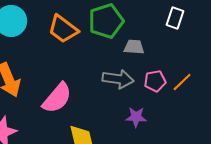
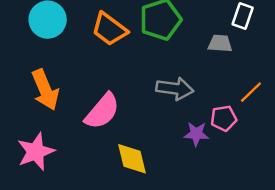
gray trapezoid: (134, 47) -> (220, 43), moved
pink pentagon: (155, 81) -> (224, 118), moved

